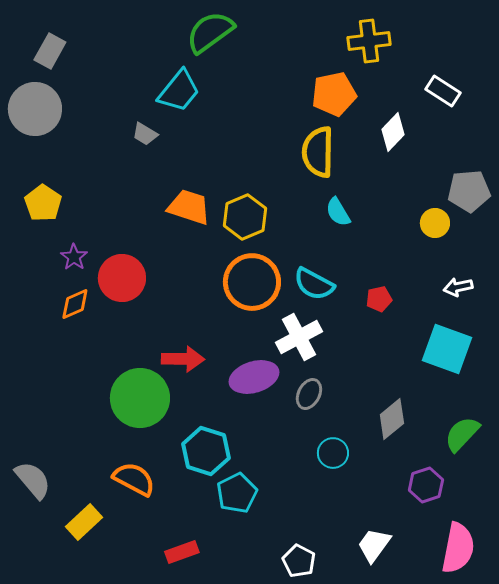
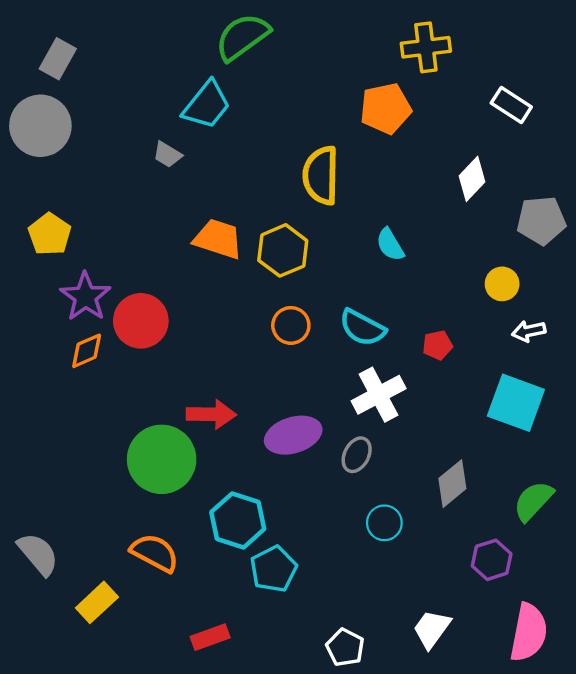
white diamond: (393, 132) -> (472, 179), moved
yellow semicircle: (318, 152) -> (321, 175), moved
yellow circle: (435, 223) -> (502, 284), moved
purple star: (74, 257) -> (85, 297), size x1.6
orange circle: (252, 282) -> (291, 325), size x0.6
white cross: (299, 337) -> (379, 395), moved

